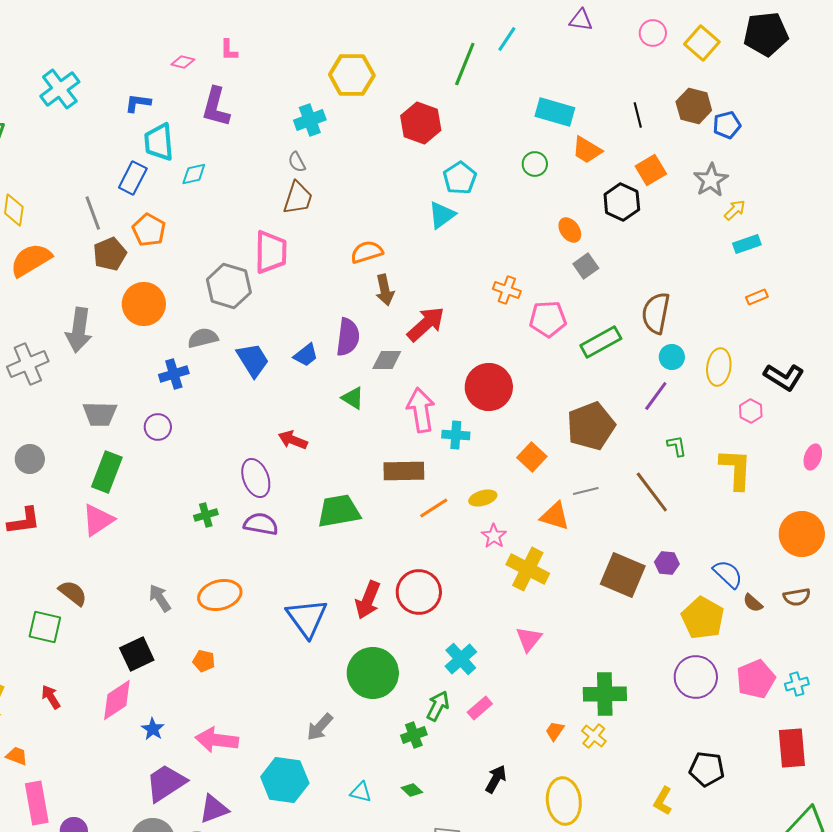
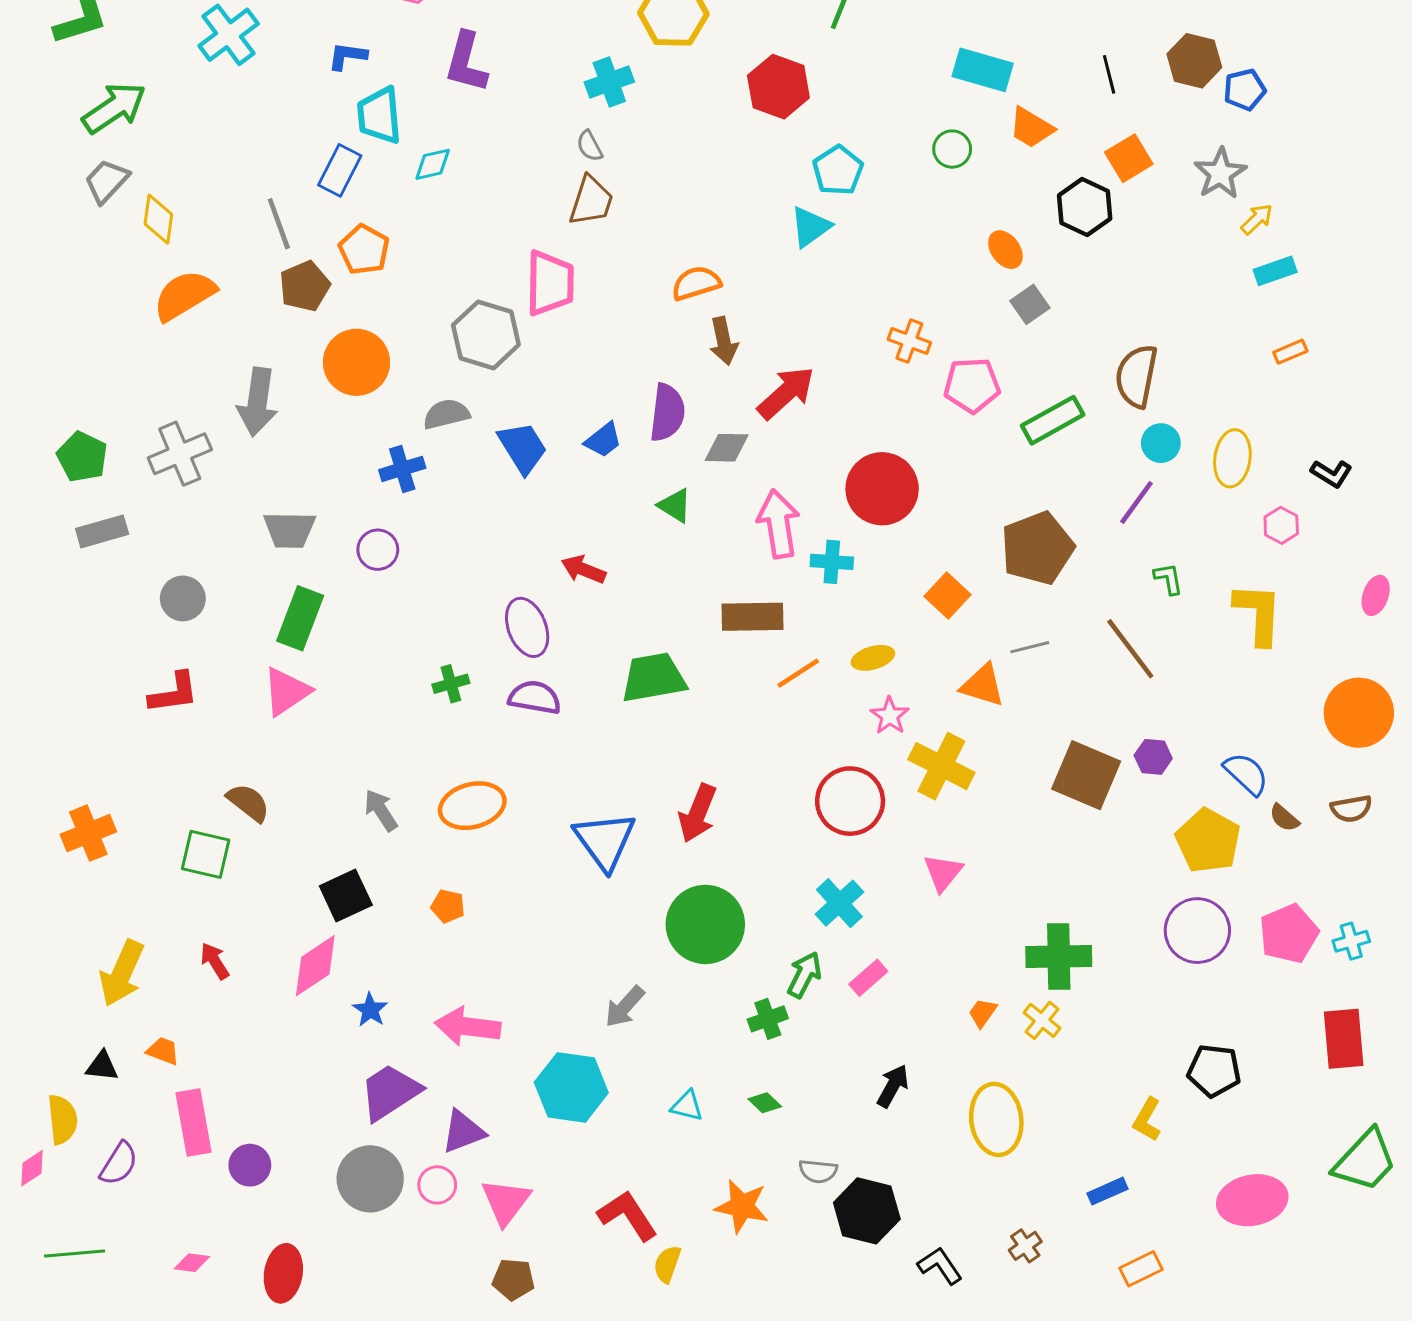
black L-shape: (784, 377) -> (1331, 474), size x0.7
red circle: (419, 592) -> (850, 801), moved

